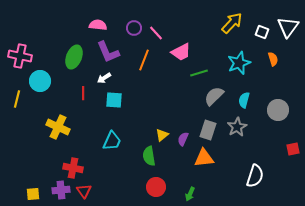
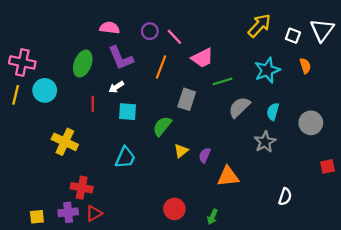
yellow line: (17, 99) -> (16, 95), moved
gray rectangle: (208, 130) -> (187, 99), moved
green semicircle: (149, 156) -> (162, 126), moved, turned 48
white semicircle: (255, 176) -> (285, 197), size x0.7
red triangle: (84, 191) -> (94, 213), turned 35

